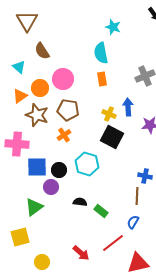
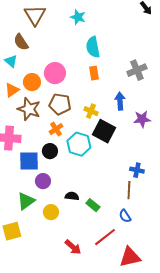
brown triangle: (27, 21) -> (35, 15), moved
cyan star: (113, 27) -> (78, 17), moved
brown semicircle: (42, 51) -> (21, 42), moved
yellow cross: (109, 114) -> (91, 111), moved
cyan hexagon: (87, 164) -> (79, 144), moved
black circle: (59, 170) -> (50, 151), moved
blue semicircle: (133, 222) -> (125, 216), turned -64
yellow circle: (42, 262) -> (51, 212), moved

